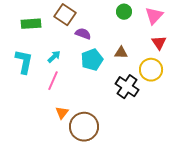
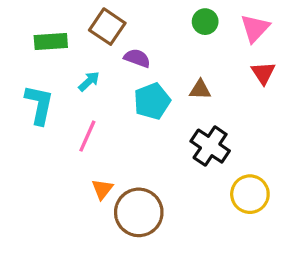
cyan arrow: (54, 57) -> (89, 81), moved
yellow circle: (151, 70) -> (250, 194), moved

